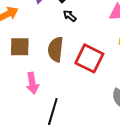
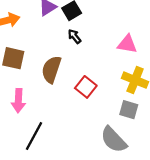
red square: (89, 58) -> (86, 87), size x0.7

